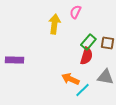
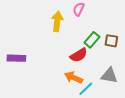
red semicircle: (86, 56) -> (79, 55), moved, turned 42

